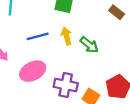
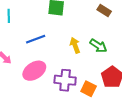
yellow arrow: (67, 36) -> (75, 45), moved
green arrow: (89, 45) -> (98, 46), moved

